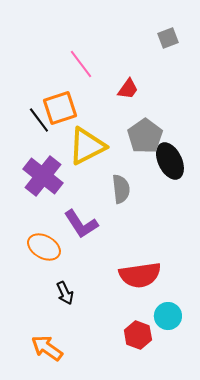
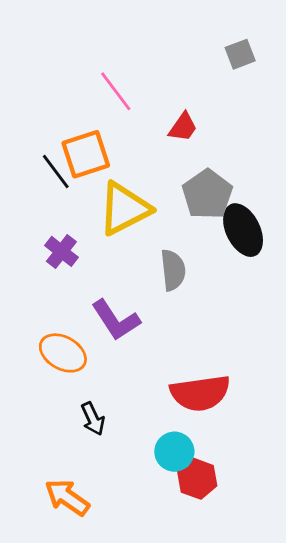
purple cross: (43, 176) -> (61, 251), size x0.6
cyan circle: (168, 316) -> (174, 452), moved

